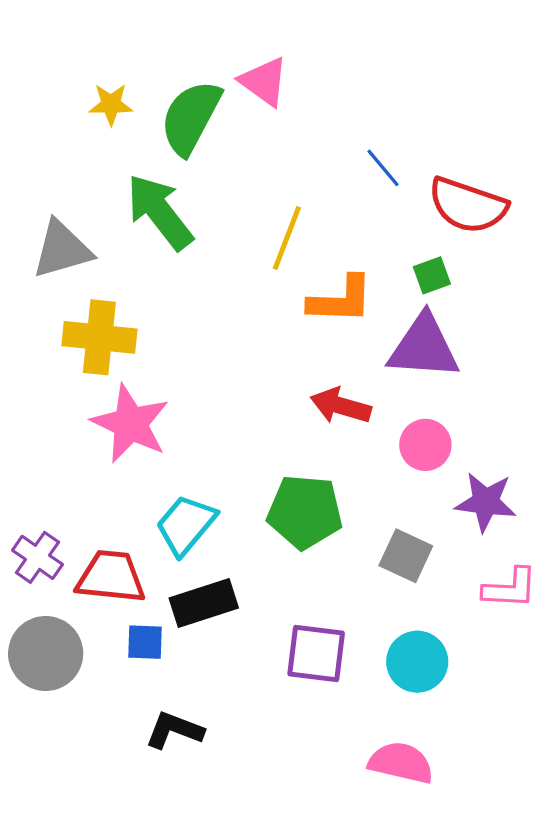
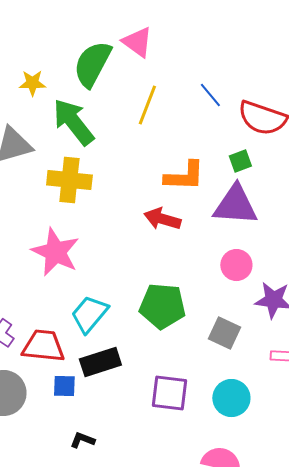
yellow star: (111, 104) -> (32, 83), moved
yellow line: (287, 238) -> (147, 105), moved
yellow cross: (99, 337) -> (69, 180), moved
red arrow: (341, 406) -> (162, 219), moved
black L-shape: (174, 730) -> (82, 440), size x0.7

